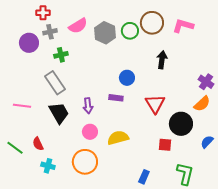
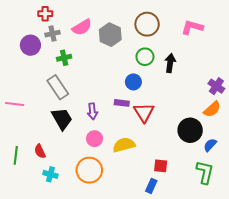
brown circle: (152, 23) -> (147, 24), moved
green circle: (130, 31) -> (145, 57), moved
red triangle: (155, 104) -> (144, 112), moved
pink line: (22, 106) -> (15, 104), moved
blue semicircle: (207, 142) -> (210, 145), moved
red square: (165, 145) -> (161, 166), moved
green line: (15, 148) -> (16, 155), turned 60
green L-shape: (185, 174) -> (205, 172), moved

